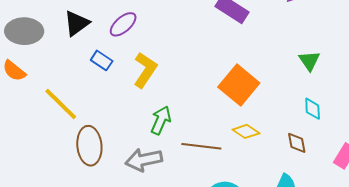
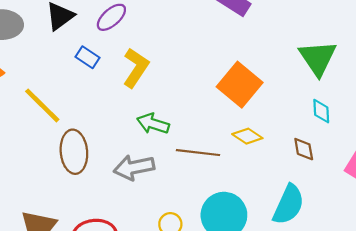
green triangle: (309, 61) -> (318, 58), size x1.6
green arrow: (161, 120) -> (153, 124), turned -96

